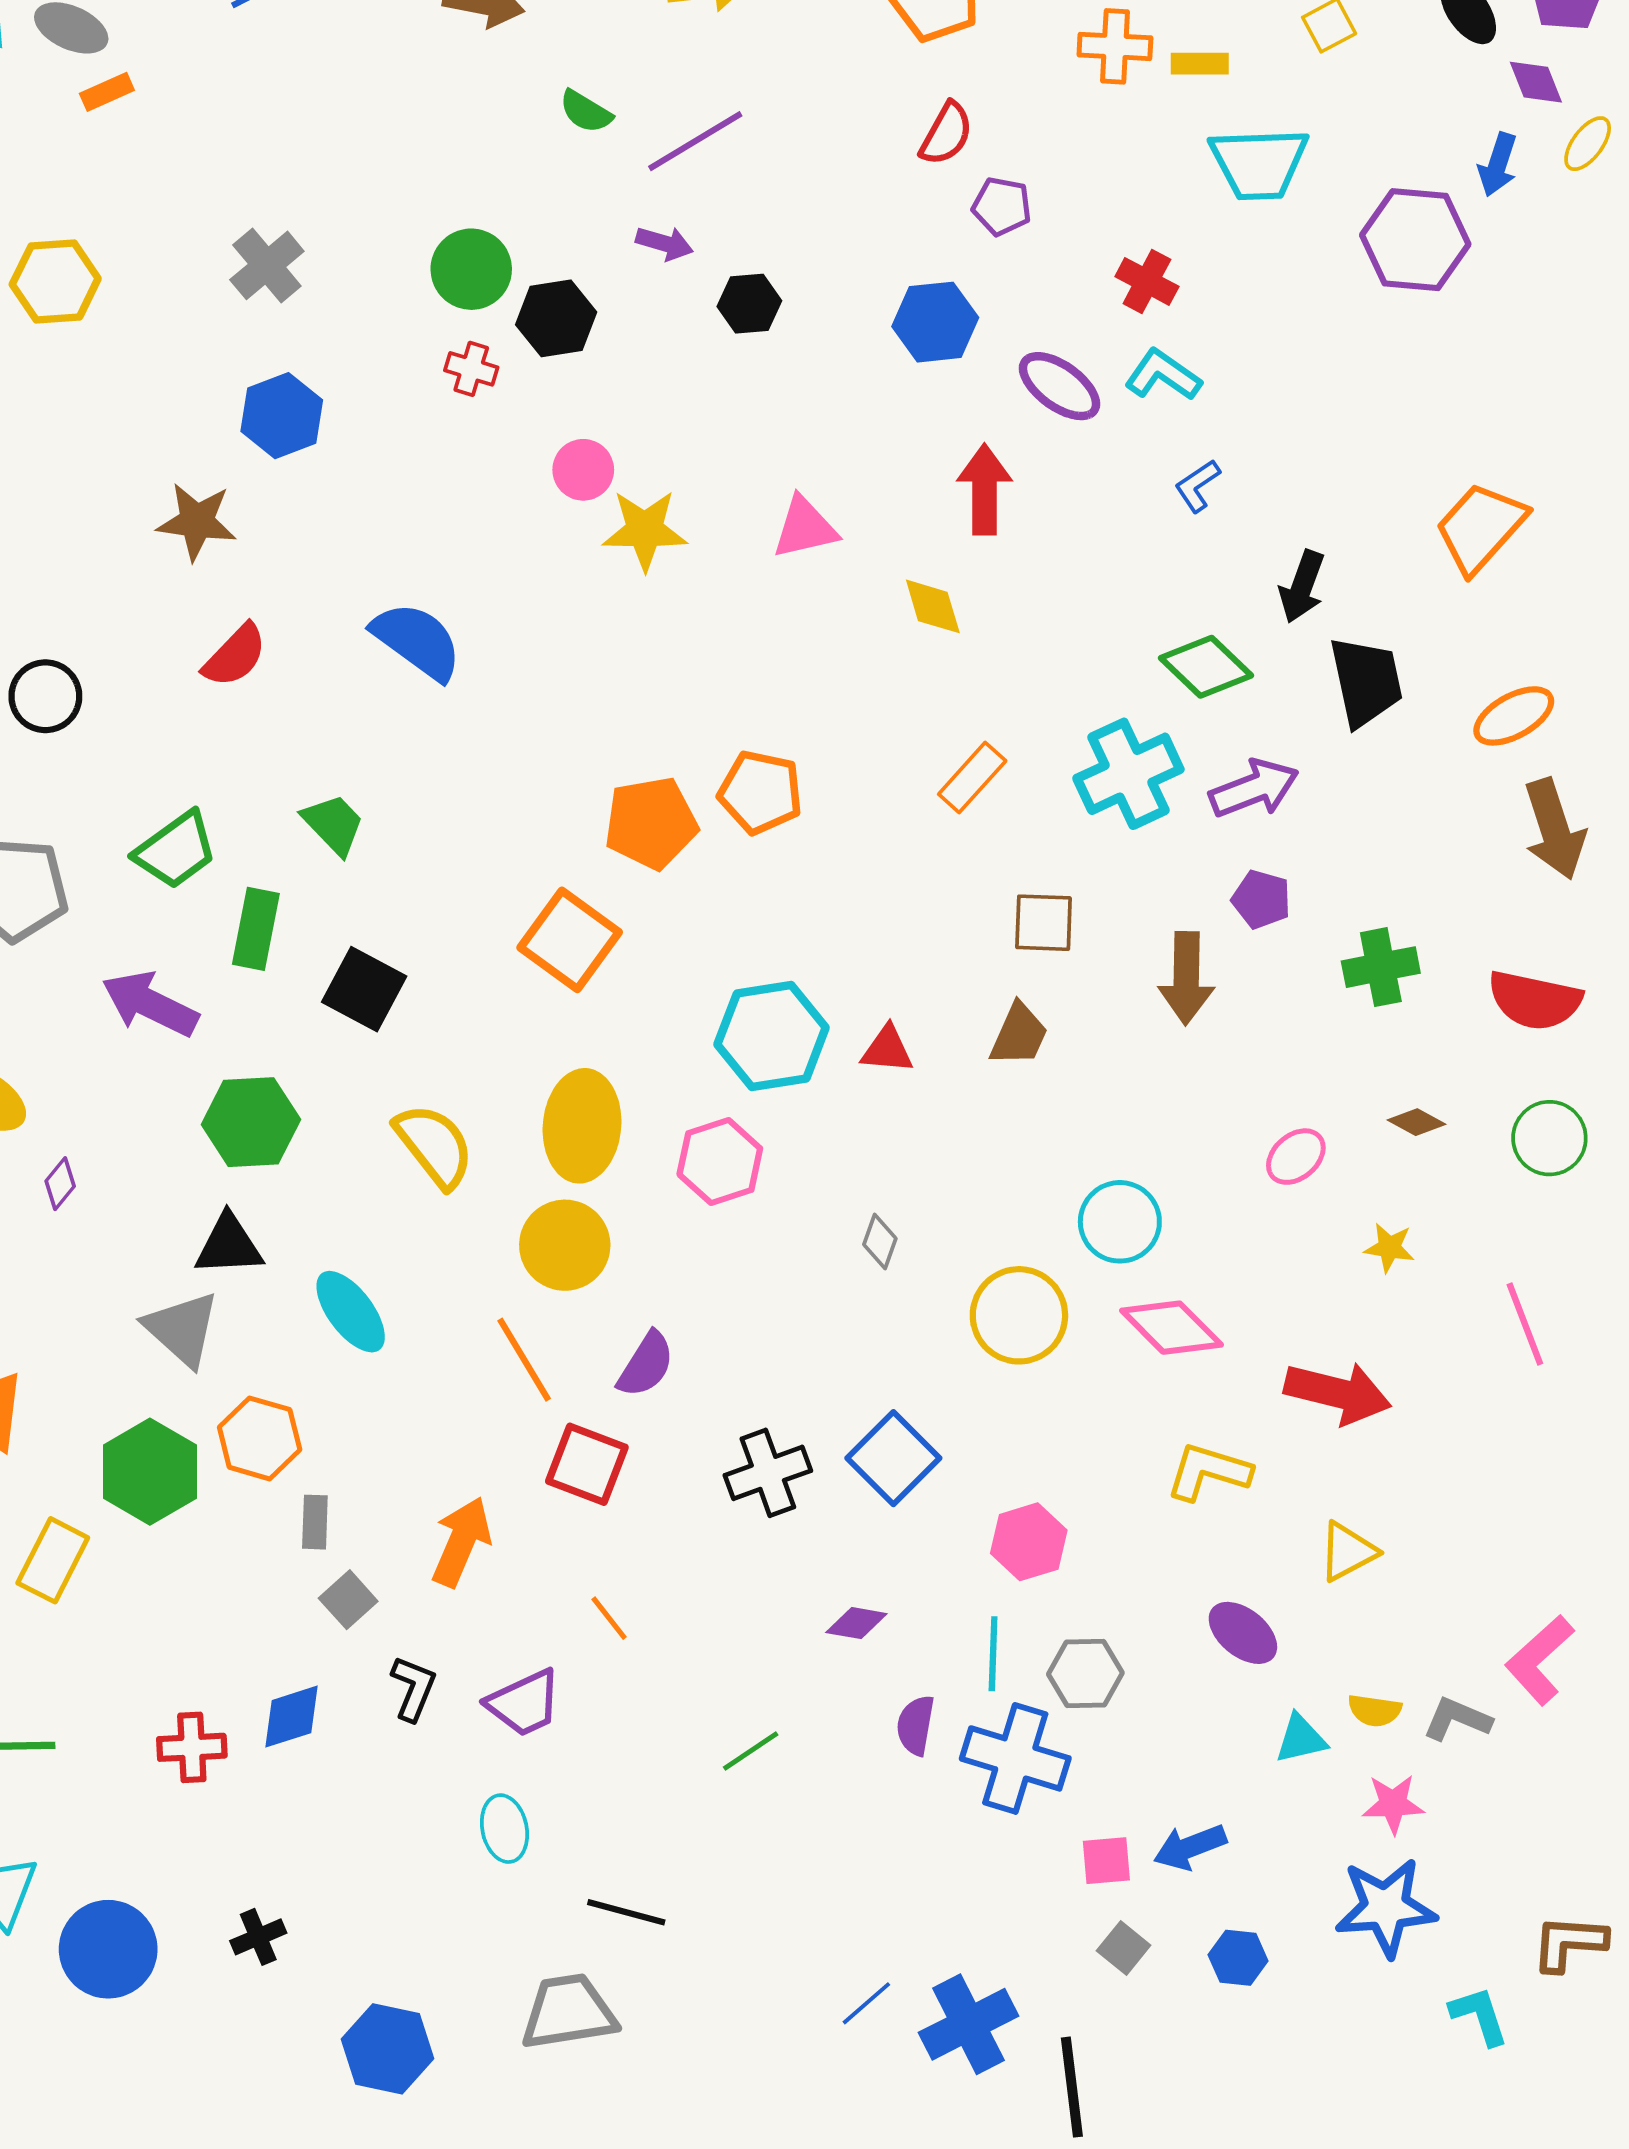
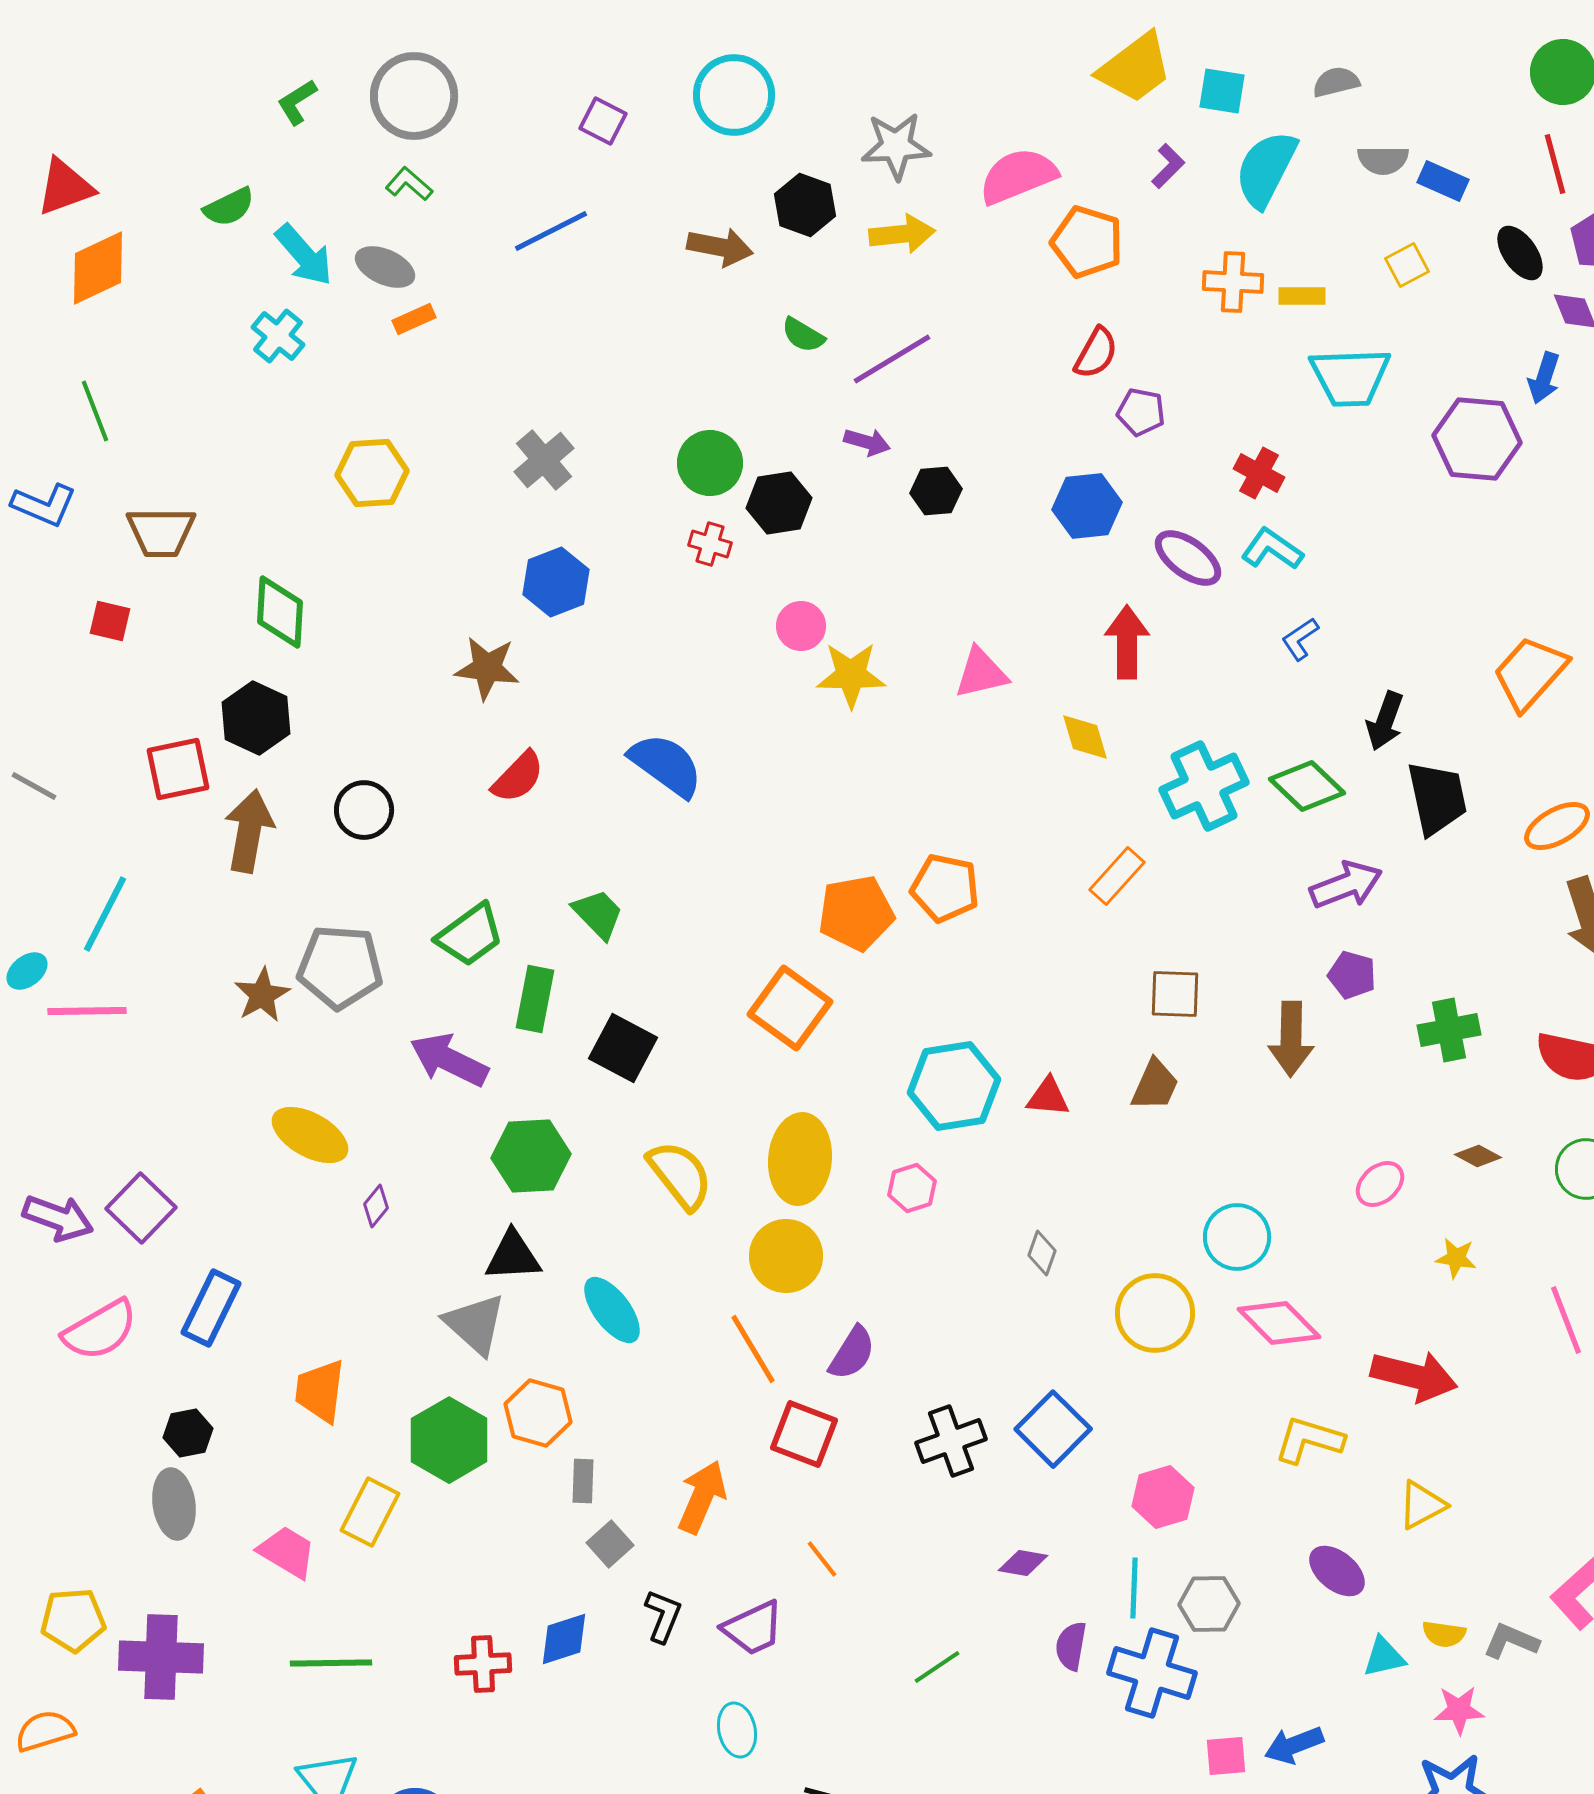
cyan cross: (1128, 774) -> (1204, 786), moved
pink hexagon: (720, 1161) -> (912, 1188), size x0.7

